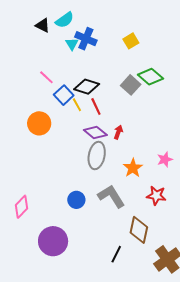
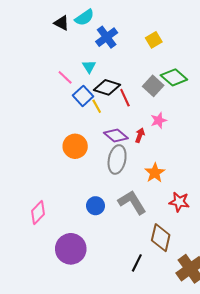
blue cross: (86, 39) -> (107, 37), turned 30
cyan triangle: (72, 44) -> (89, 67), moved
red line: (96, 107) -> (125, 98), moved
orange circle: (39, 123) -> (75, 146), moved
pink star: (165, 159) -> (159, 120), moved

